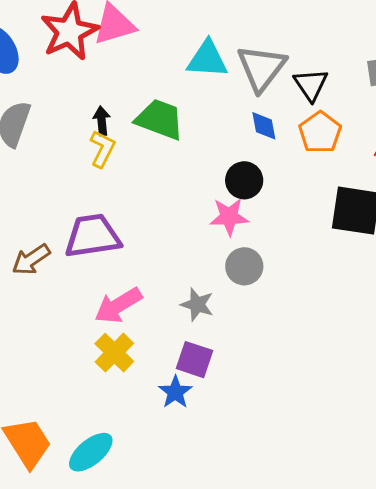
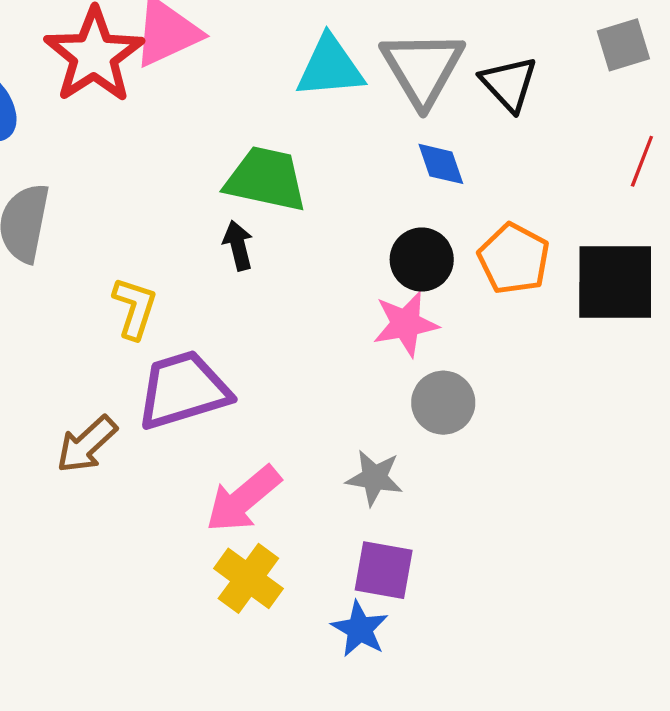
black arrow: (102, 121) -> (238, 245), moved
orange pentagon: (320, 132) -> (514, 259), moved
yellow L-shape: (102, 149) -> (135, 308), moved

